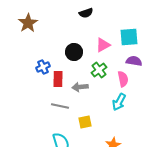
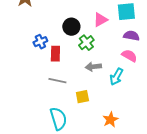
green cross: (99, 70) -> (86, 43), moved
pink semicircle: (123, 79) -> (129, 56), moved, turned -49
gray arrow: (80, 87) -> (93, 67), moved

